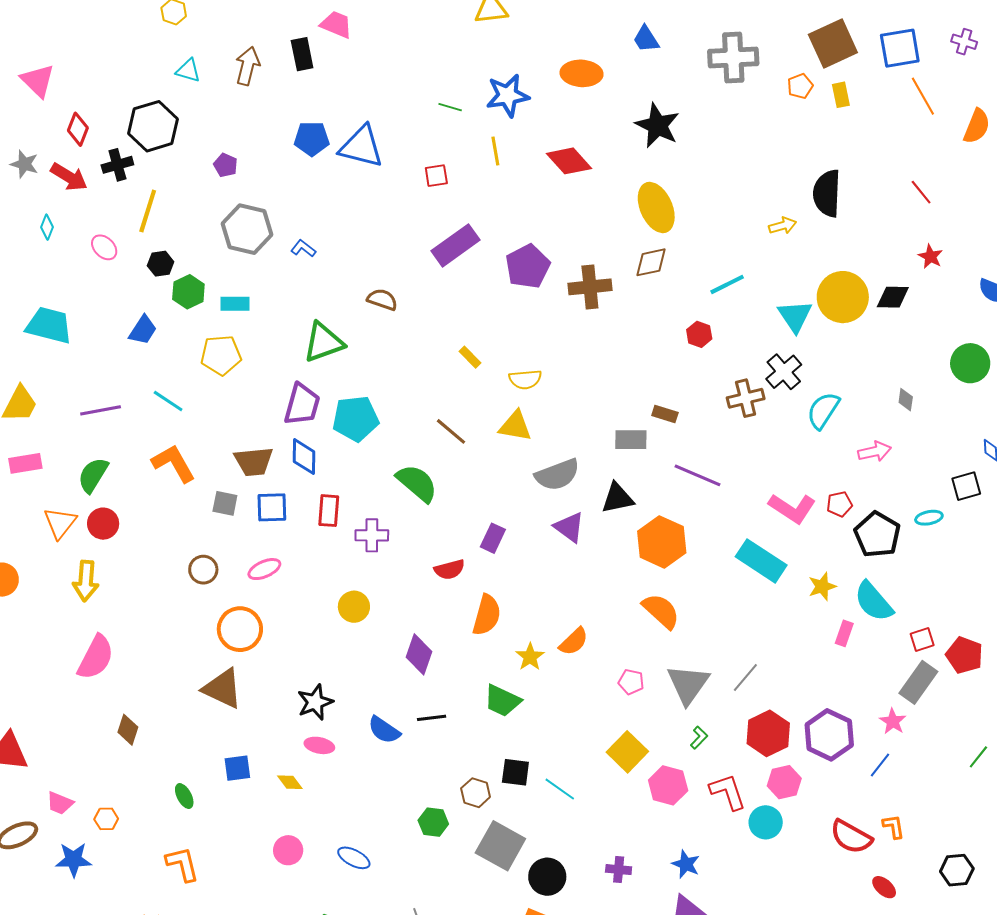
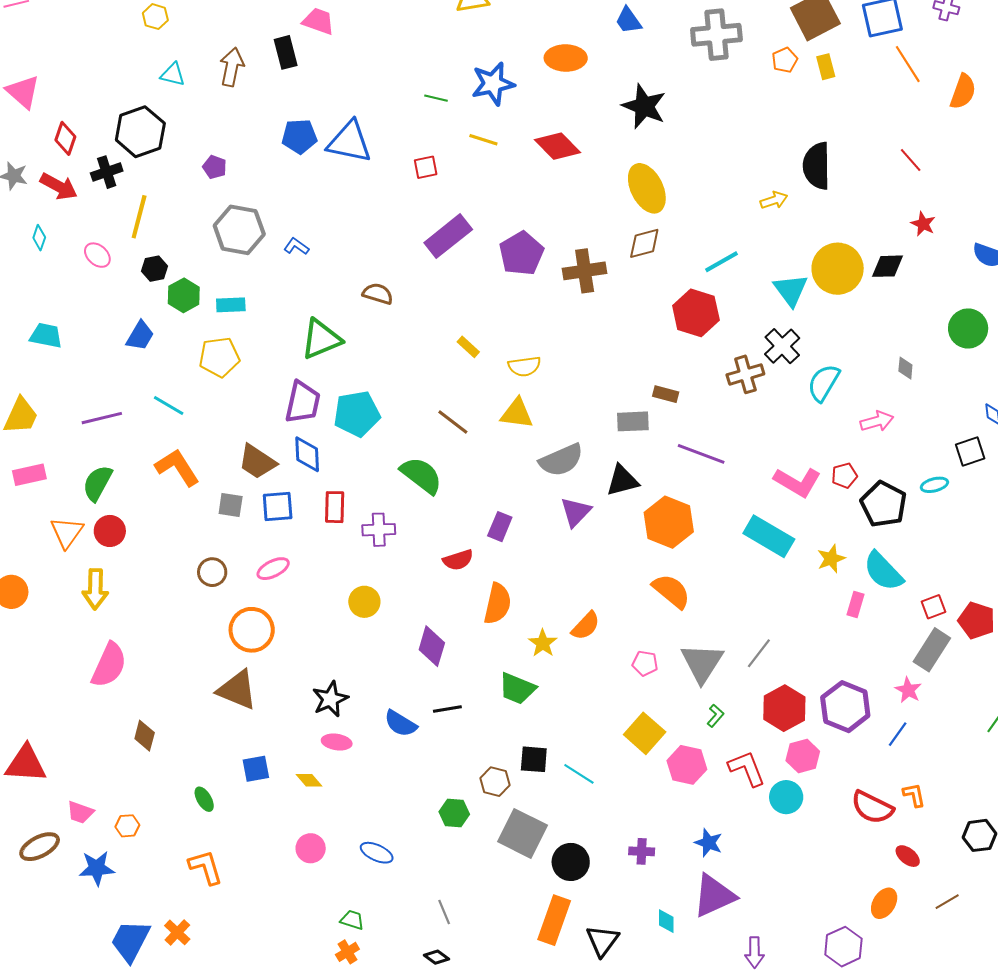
yellow line: (495, 151) -> (483, 140), turned -60
cyan trapezoid: (49, 325) -> (46, 336), size x0.7
red hexagon: (699, 334) -> (696, 313), size x1.8
brown trapezoid: (254, 462) -> (257, 462), turned 42
purple triangle: (569, 527) -> (576, 512), turned 40

